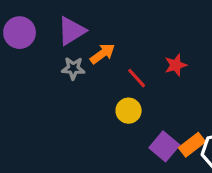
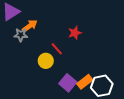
gray star: (73, 68) -> (21, 35), moved
red line: (137, 78) -> (57, 49), moved

